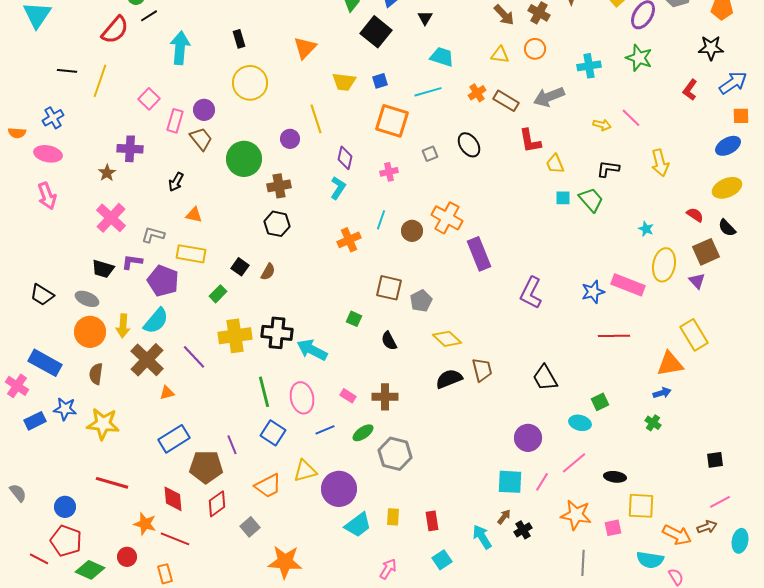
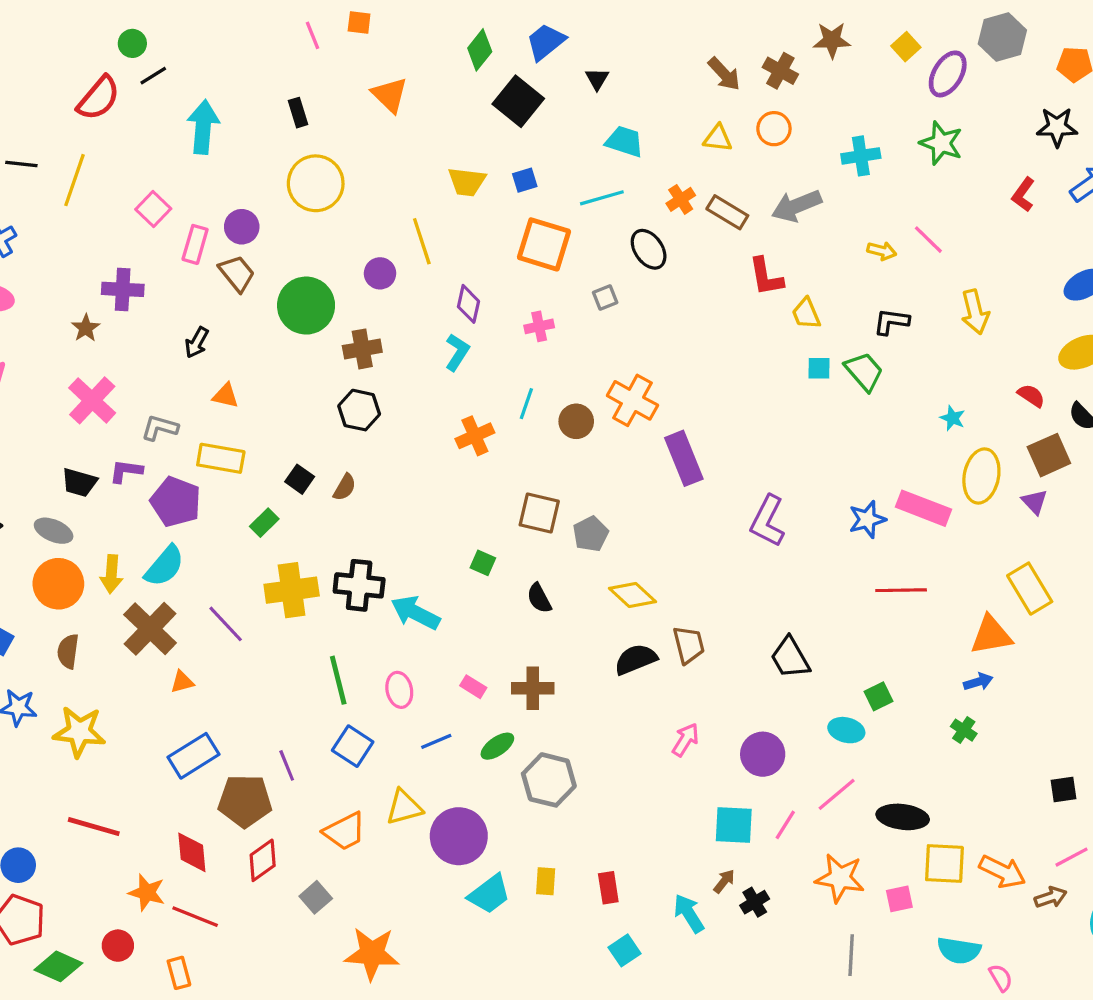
orange triangle: (305, 48) -> (390, 95), moved, turned -30
black ellipse: (469, 145) -> (649, 249), moved
pink ellipse: (302, 398) -> (399, 690), size x0.7
black ellipse: (615, 477) -> (903, 817), size x1.4
orange arrow: (677, 535) -> (1002, 872), moved
pink arrow: (388, 569) -> (686, 740), moved

